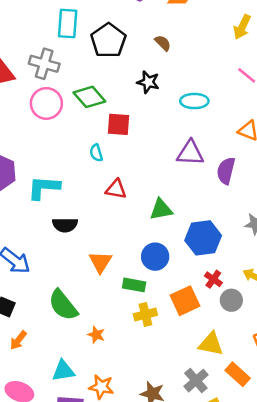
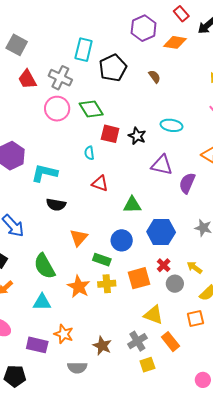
black star: (148, 82) -> (137, 136), moved
orange star: (96, 335) -> (79, 287), moved, size x1.6
cyan triangle: (63, 371) -> (42, 302), moved

